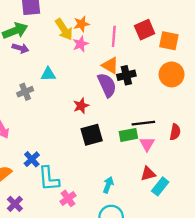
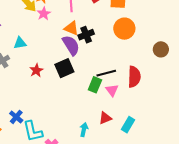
red star: (81, 106) -> (36, 70), moved
red semicircle: (175, 132) -> (134, 77), size x1.5
black square: (92, 135) -> (64, 68), moved
green rectangle: (128, 135) -> (95, 85), turned -49
red triangle: (148, 174) -> (105, 118), moved

